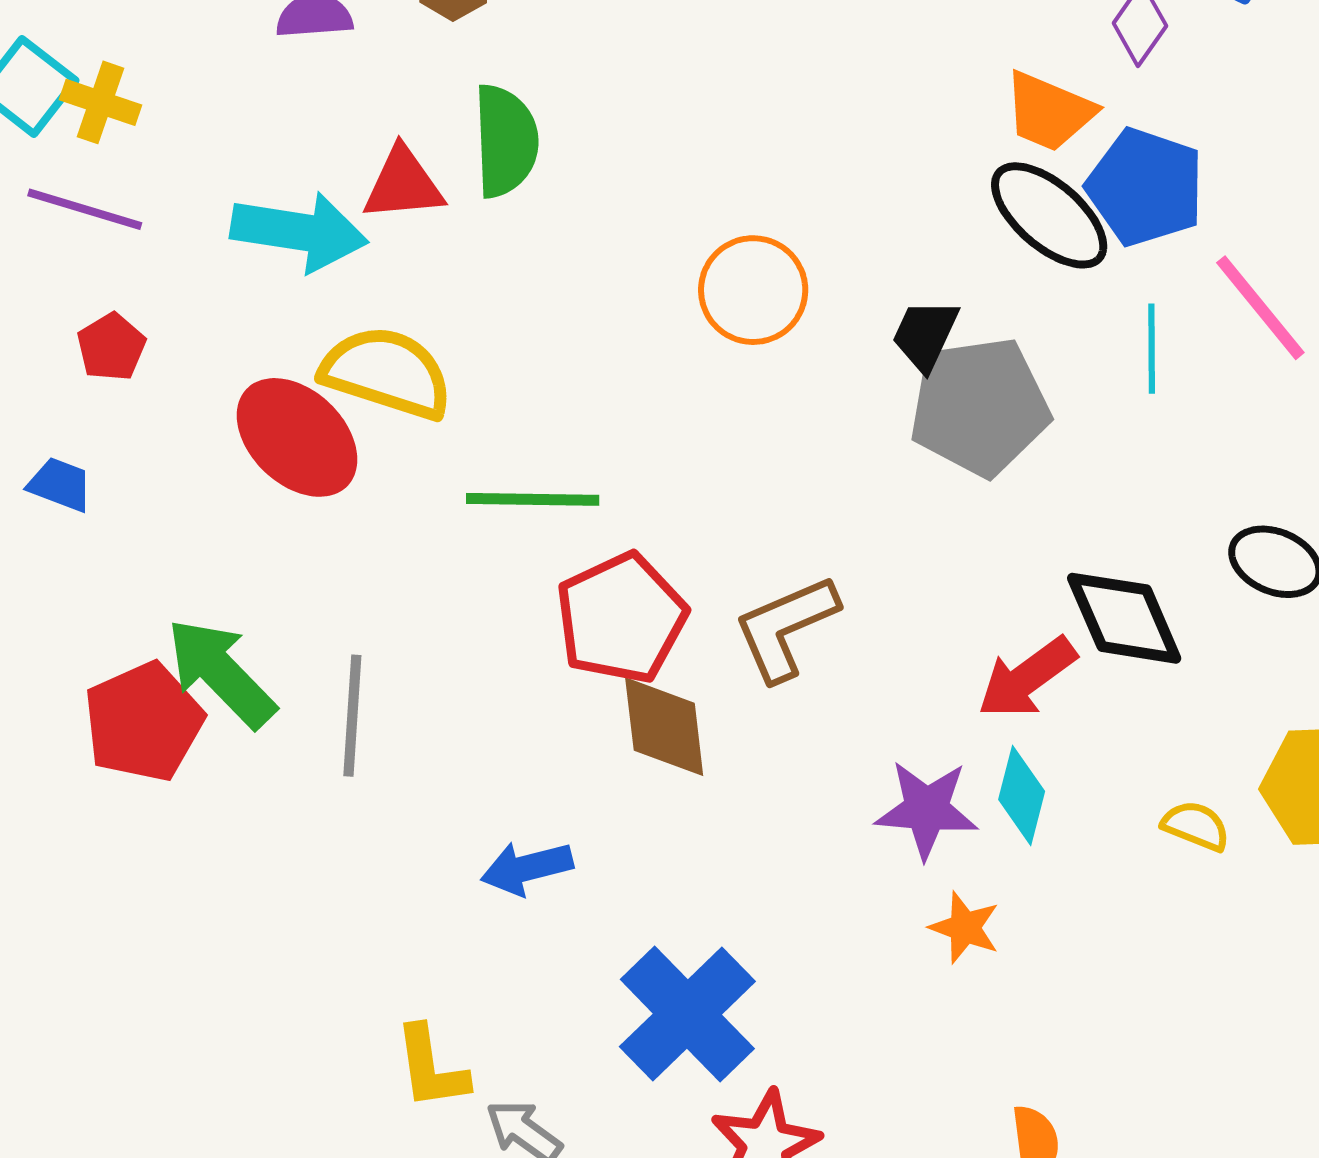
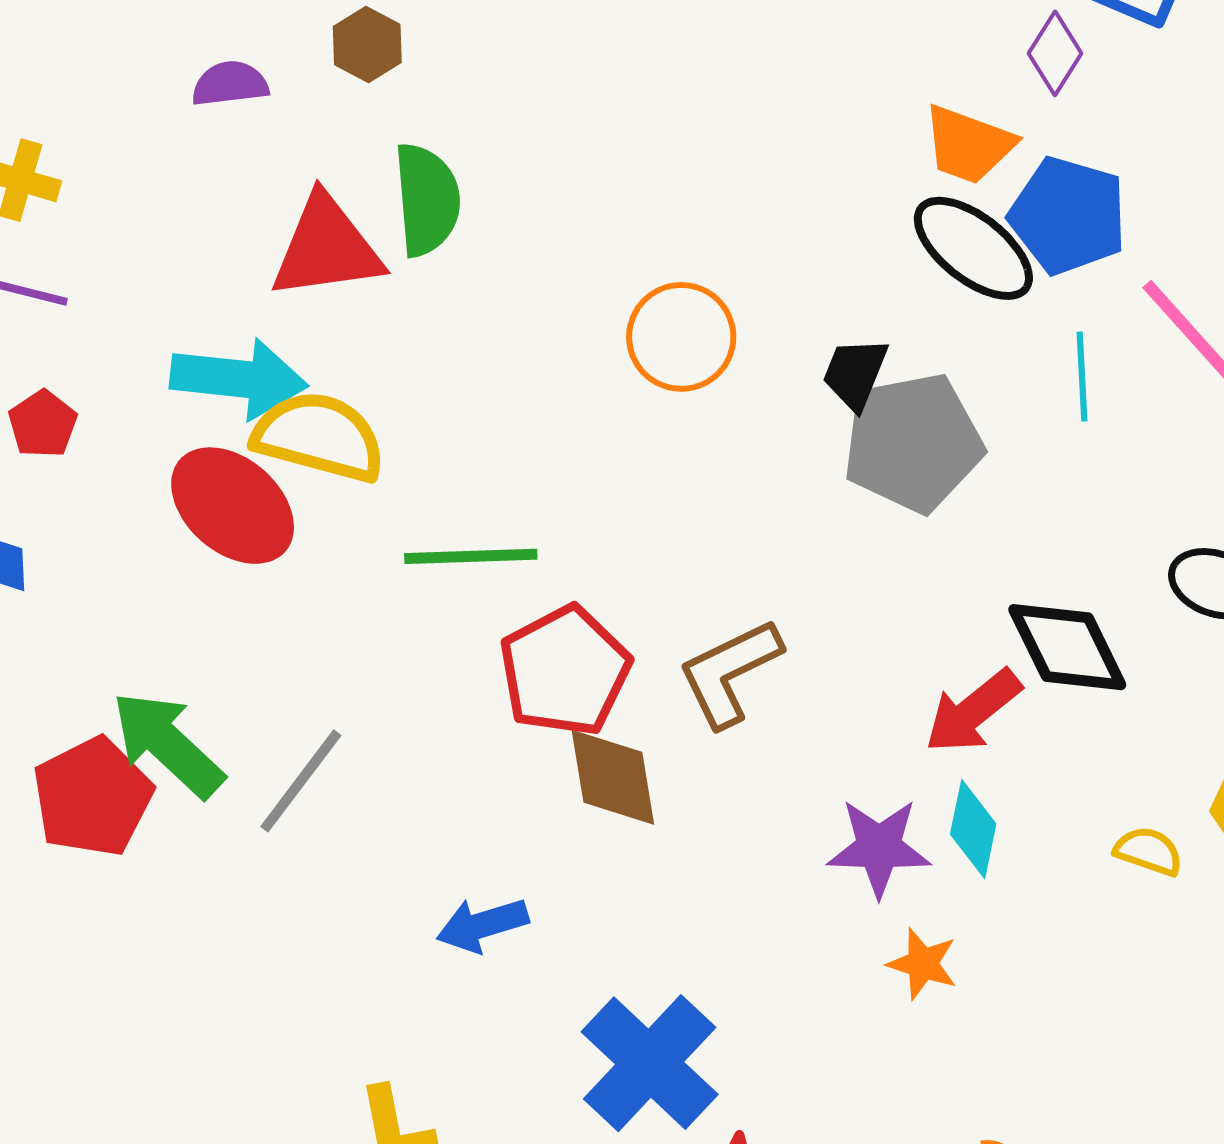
red triangle: (403, 184) -> (327, 248), size x1.4
cyan arrow: (299, 232) -> (239, 379), moved
gray line: (352, 716) -> (301, 781), turned 36

